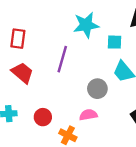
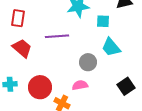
purple line: (62, 59) -> (57, 36), turned 70
red circle: (43, 117) -> (40, 87), size x1.5

